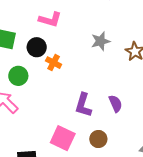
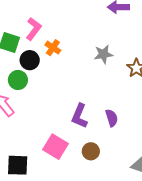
pink L-shape: (50, 20) -> (34, 29), moved, turned -75
black circle: (37, 47) -> (30, 60), moved
orange cross: (54, 63) -> (53, 48), moved

